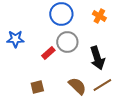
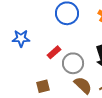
gray circle: (67, 42) -> (73, 63), moved

